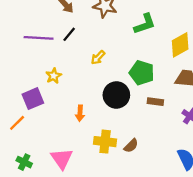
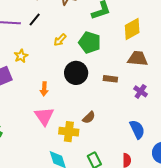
green pentagon: (142, 73) -> (90, 43), moved
yellow cross: (105, 142) -> (69, 132), moved
pink triangle: (62, 159) -> (44, 116), moved

